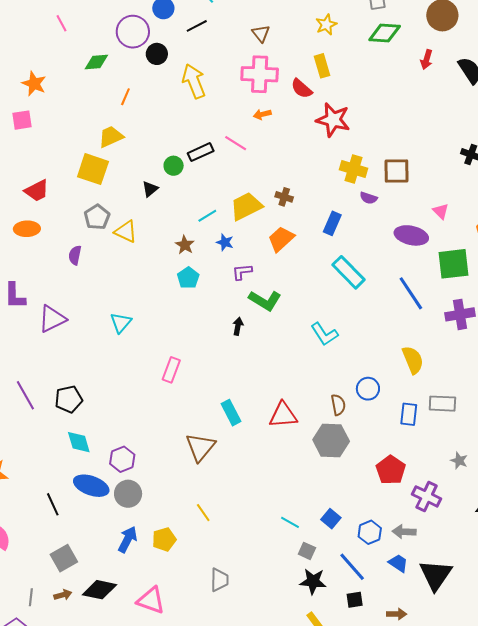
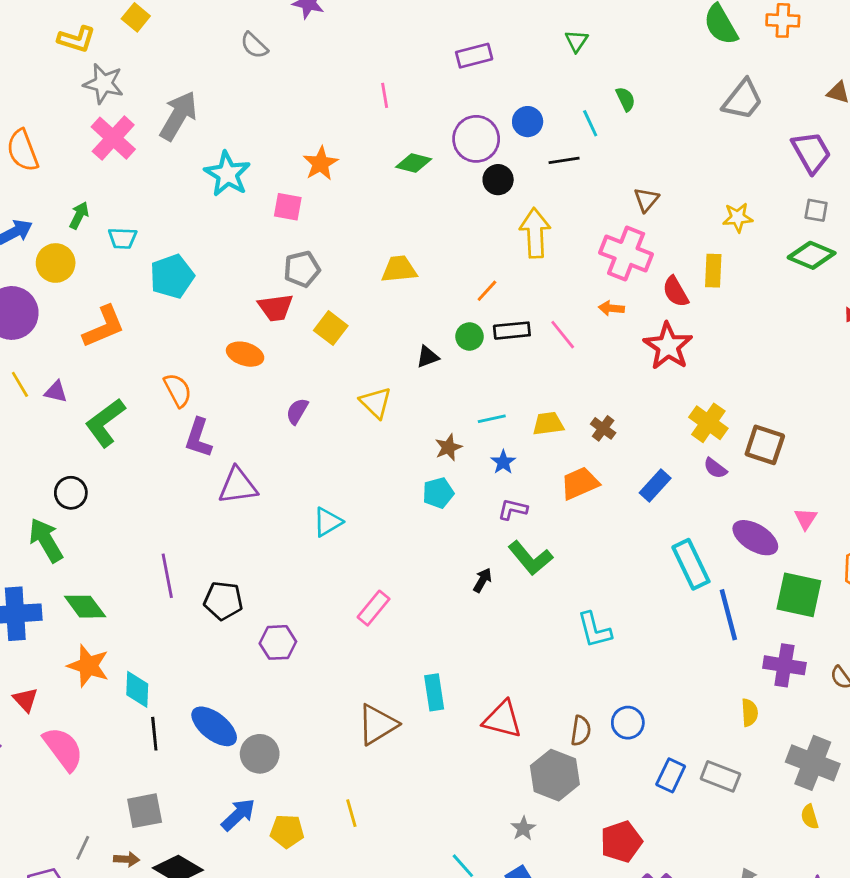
orange line: (125, 97) -> (487, 291), moved
red star: (333, 120) -> (668, 346), moved
yellow square: (93, 169) -> (331, 328), moved, size x0.7
yellow trapezoid: (246, 206) -> (548, 424), size x0.7
gray pentagon: (97, 217) -> (302, 269), moved
cyan rectangle: (349, 272) -> (691, 564), moved
yellow semicircle: (413, 360) -> (750, 713), moved, size x0.7
cyan diamond: (79, 442) -> (137, 689), moved
purple hexagon: (122, 459) -> (278, 642), moved
gray star: (459, 461) -> (523, 828), moved

